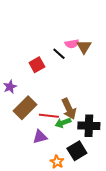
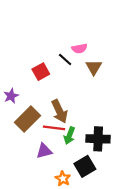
brown triangle: (84, 47) -> (94, 67), moved
brown arrow: (69, 109) -> (60, 111), moved
green arrow: (63, 123) -> (69, 136), turned -49

